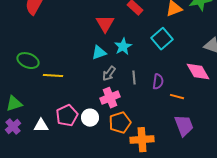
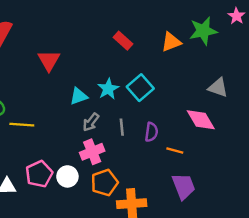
red triangle: (105, 24) -> (49, 60), moved
cyan square: (162, 39) -> (140, 88), moved

